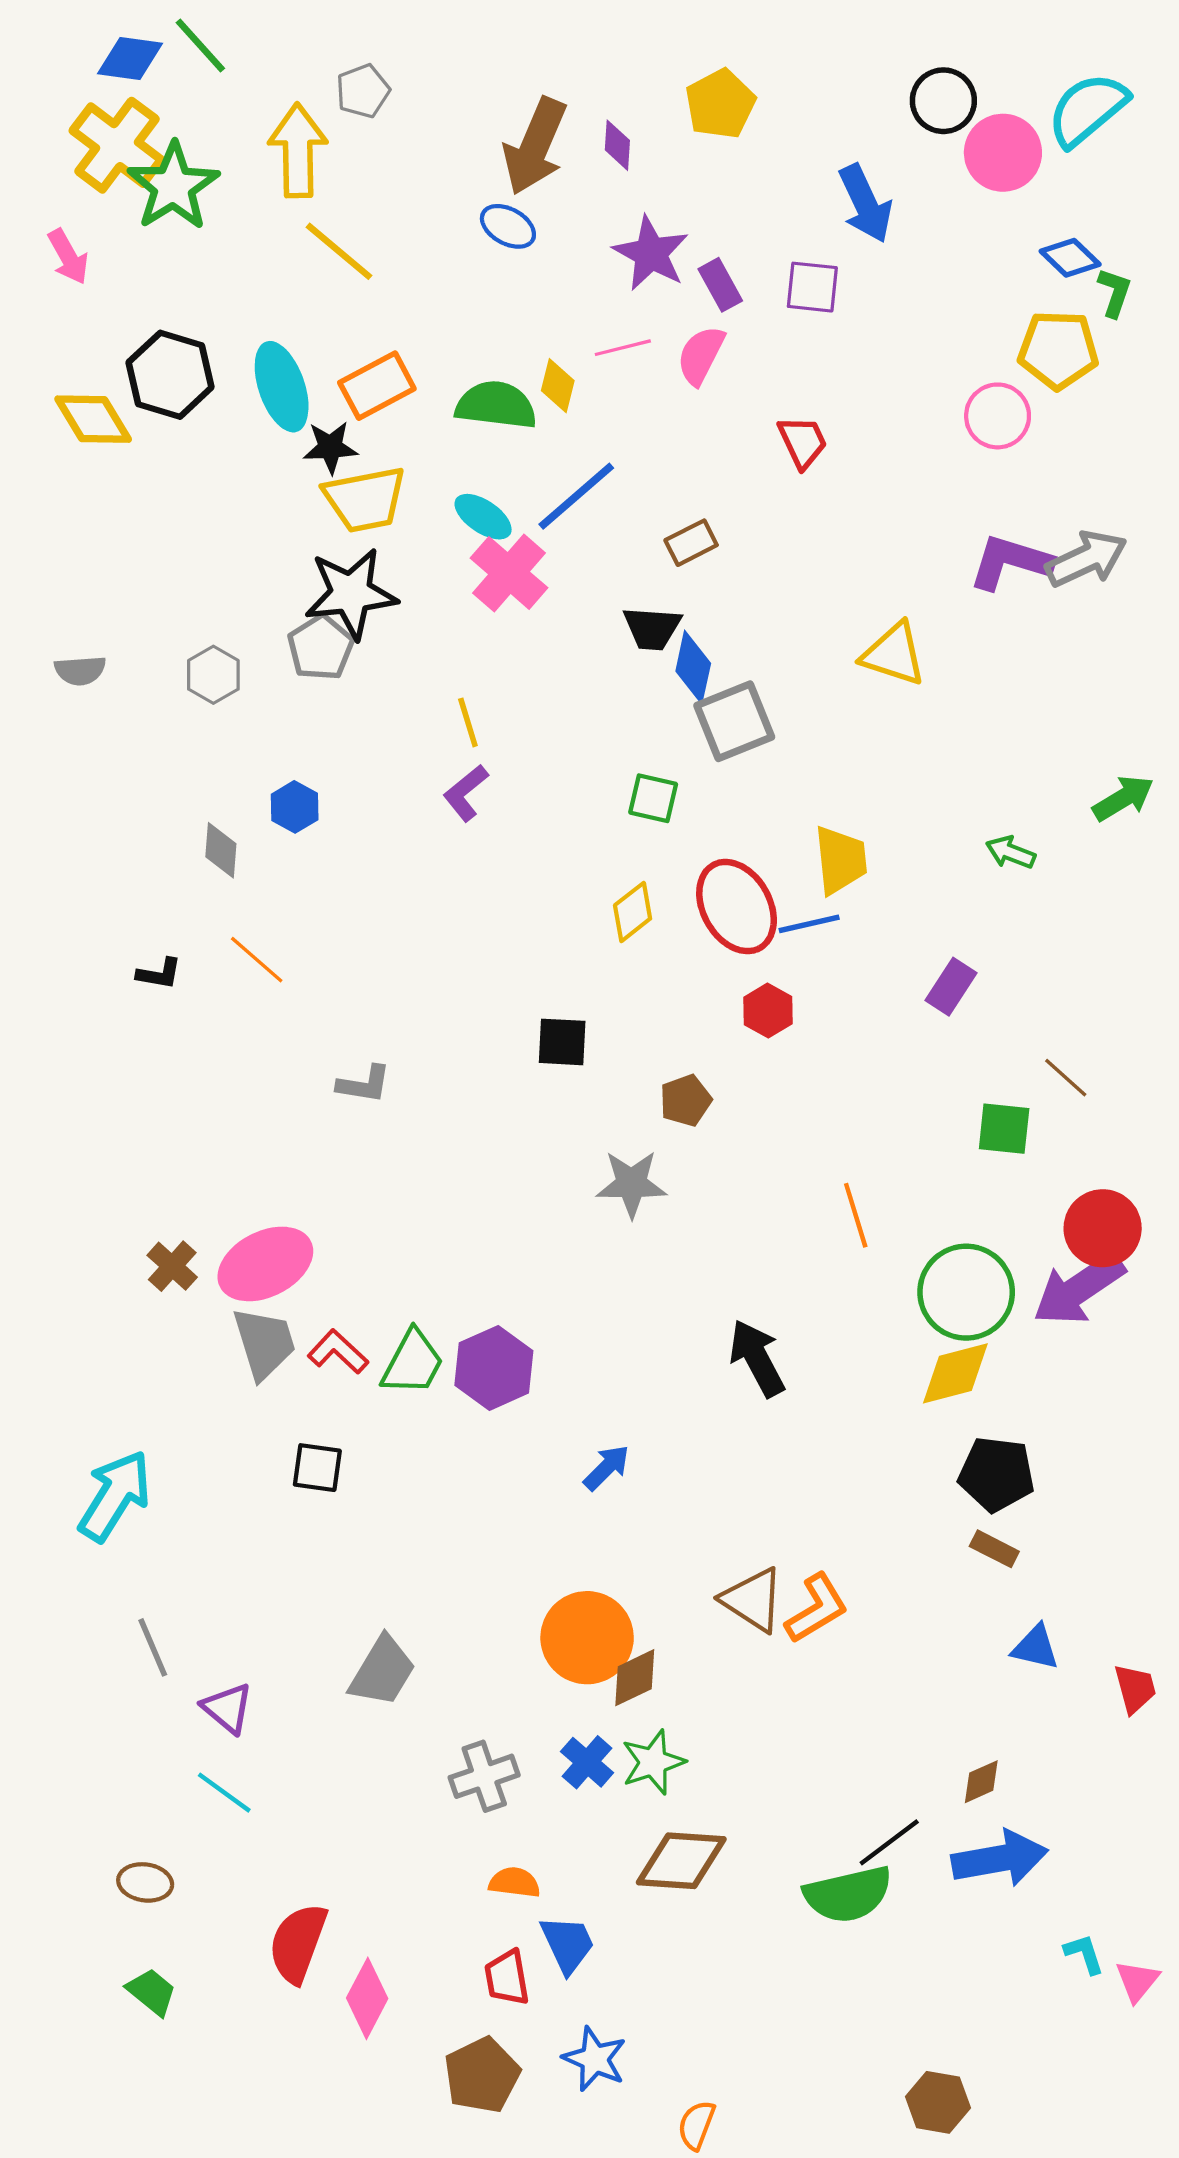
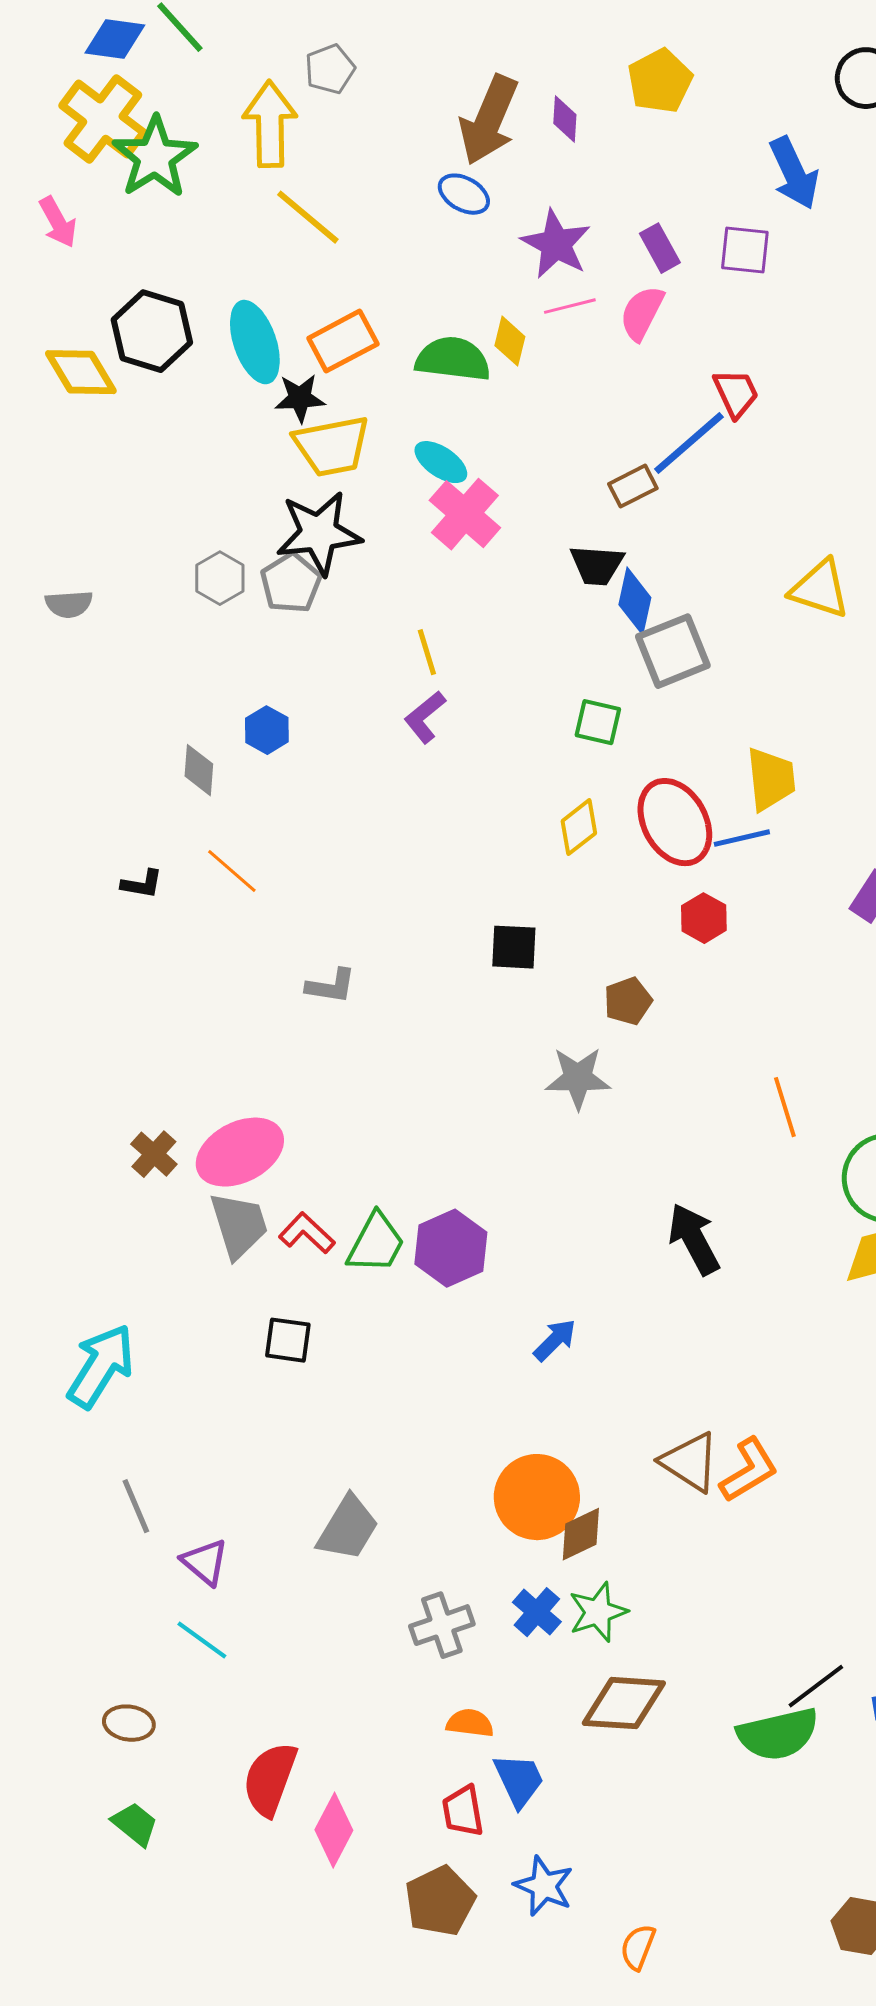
purple star: (651, 253) -> (556, 244), moved
blue line: (576, 496) -> (689, 443), moved
gray hexagon: (213, 675) -> (220, 578), moved

